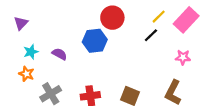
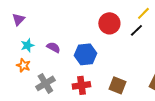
red circle: (112, 18) -> (109, 23), moved
blue hexagon: (95, 41) -> (85, 54), moved

